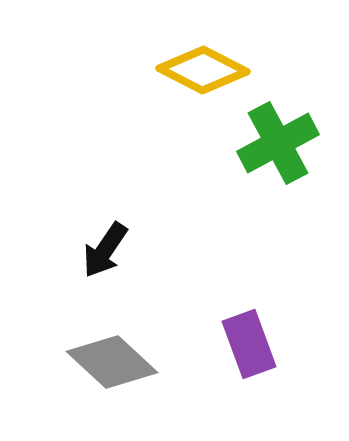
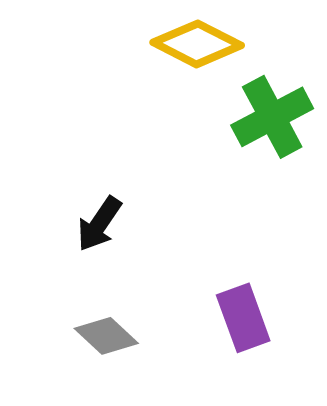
gray diamond: (112, 362) -> (106, 336), size x0.7

